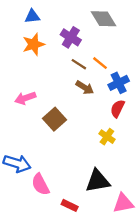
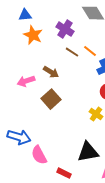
blue triangle: (32, 16) -> (25, 15), moved
orange star: (33, 44) -> (33, 35), turned -30
brown arrow: (85, 88) -> (51, 72), moved

